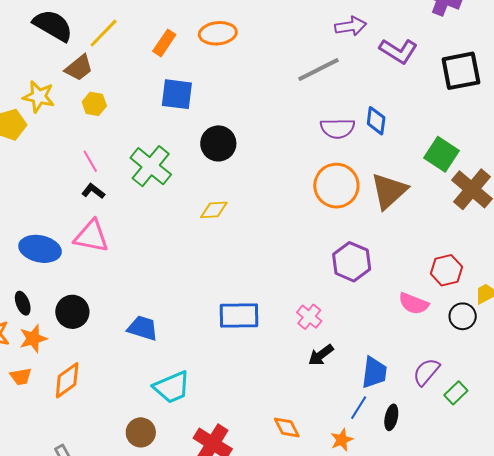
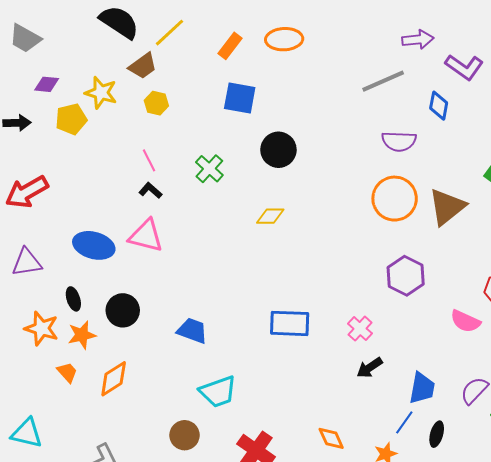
blue diamond: (376, 121) -> (439, 106), moved
green cross: (151, 166) -> (209, 169), size x0.7
orange trapezoid: (21, 376) -> (67, 372), turned -125

